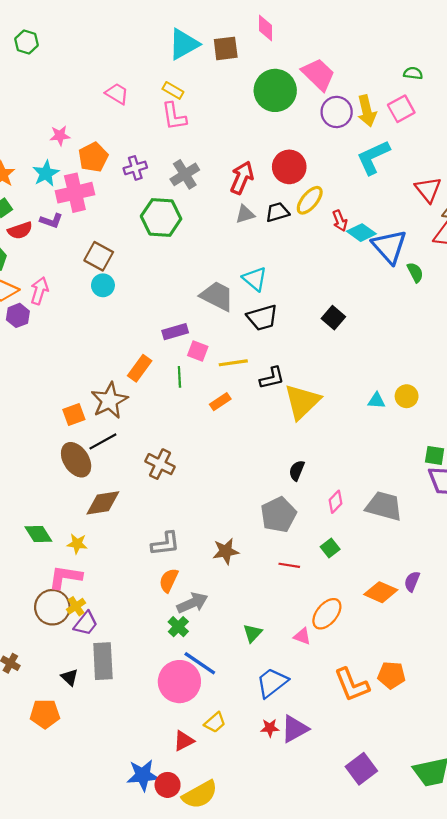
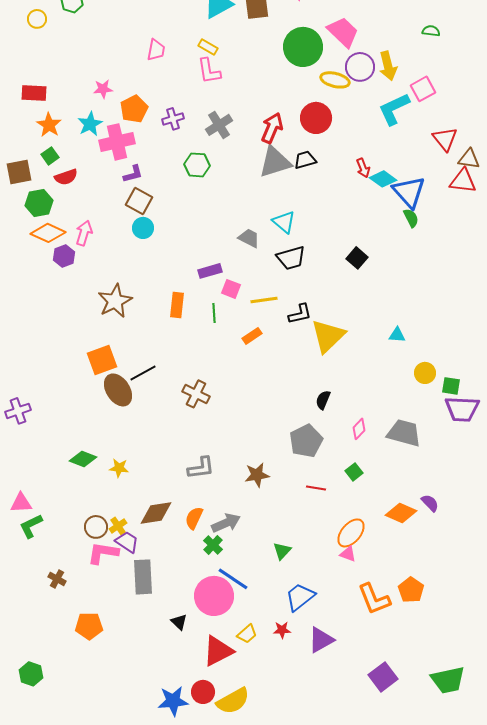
pink trapezoid: (117, 94) -> (156, 50), turned 70
pink square: (401, 109) -> (423, 89), moved
yellow ellipse: (310, 200) -> (335, 80), moved, turned 64
gray triangle: (245, 214) -> (275, 162), size x1.8
green hexagon: (161, 217) -> (197, 165), size x0.7
purple L-shape: (51, 221) -> (133, 174), moved, turned -35
green semicircle: (415, 272) -> (411, 218), moved
gray trapezoid: (217, 296) -> (249, 238), size x0.7
orange rectangle: (140, 368) -> (177, 305), turned -30
yellow circle: (407, 396) -> (425, 373), moved
brown star: (109, 401) -> (115, 301), moved
orange square: (74, 415) -> (102, 360), moved, size x1.4
brown diamond: (103, 503) -> (156, 513), moved
green diamond: (38, 534) -> (83, 459), turned -36
pink L-shape: (65, 577) -> (103, 553), moved
orange semicircle: (169, 580) -> (194, 518), moved
purple semicircle: (412, 581) -> (430, 503), turned 114
brown circle: (52, 607) -> (96, 527), size x0.7
purple trapezoid: (86, 623) -> (127, 542), turned -95
pink triangle: (302, 636) -> (348, 554), moved
orange pentagon: (392, 675) -> (411, 590), turned 30
black triangle: (70, 677) -> (179, 622), moved
red star: (270, 728) -> (282, 630), moved
red triangle: (184, 741) -> (218, 651), size x1.6
blue star: (143, 775) -> (173, 701), moved

